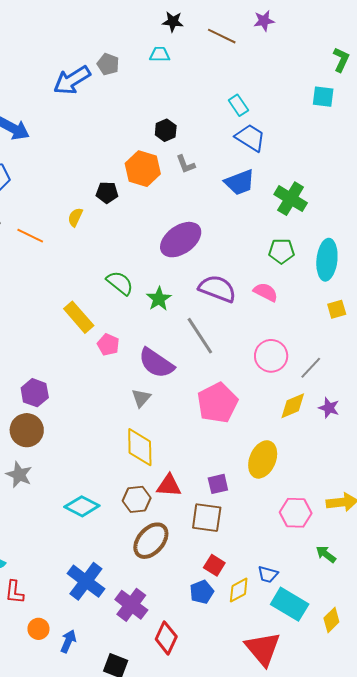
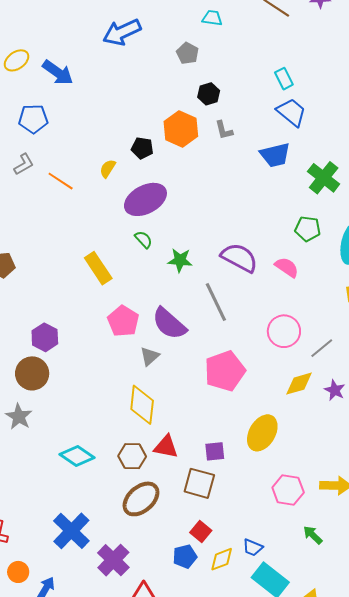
gray pentagon: (108, 64) -> (188, 53), moved
purple ellipse: (181, 240) -> (145, 199), moved
green semicircle: (120, 283) -> (143, 239), size x0.7
green star: (159, 299) -> (180, 260), turned 30
pink pentagon: (108, 345) -> (123, 321), moved, size x1.4

